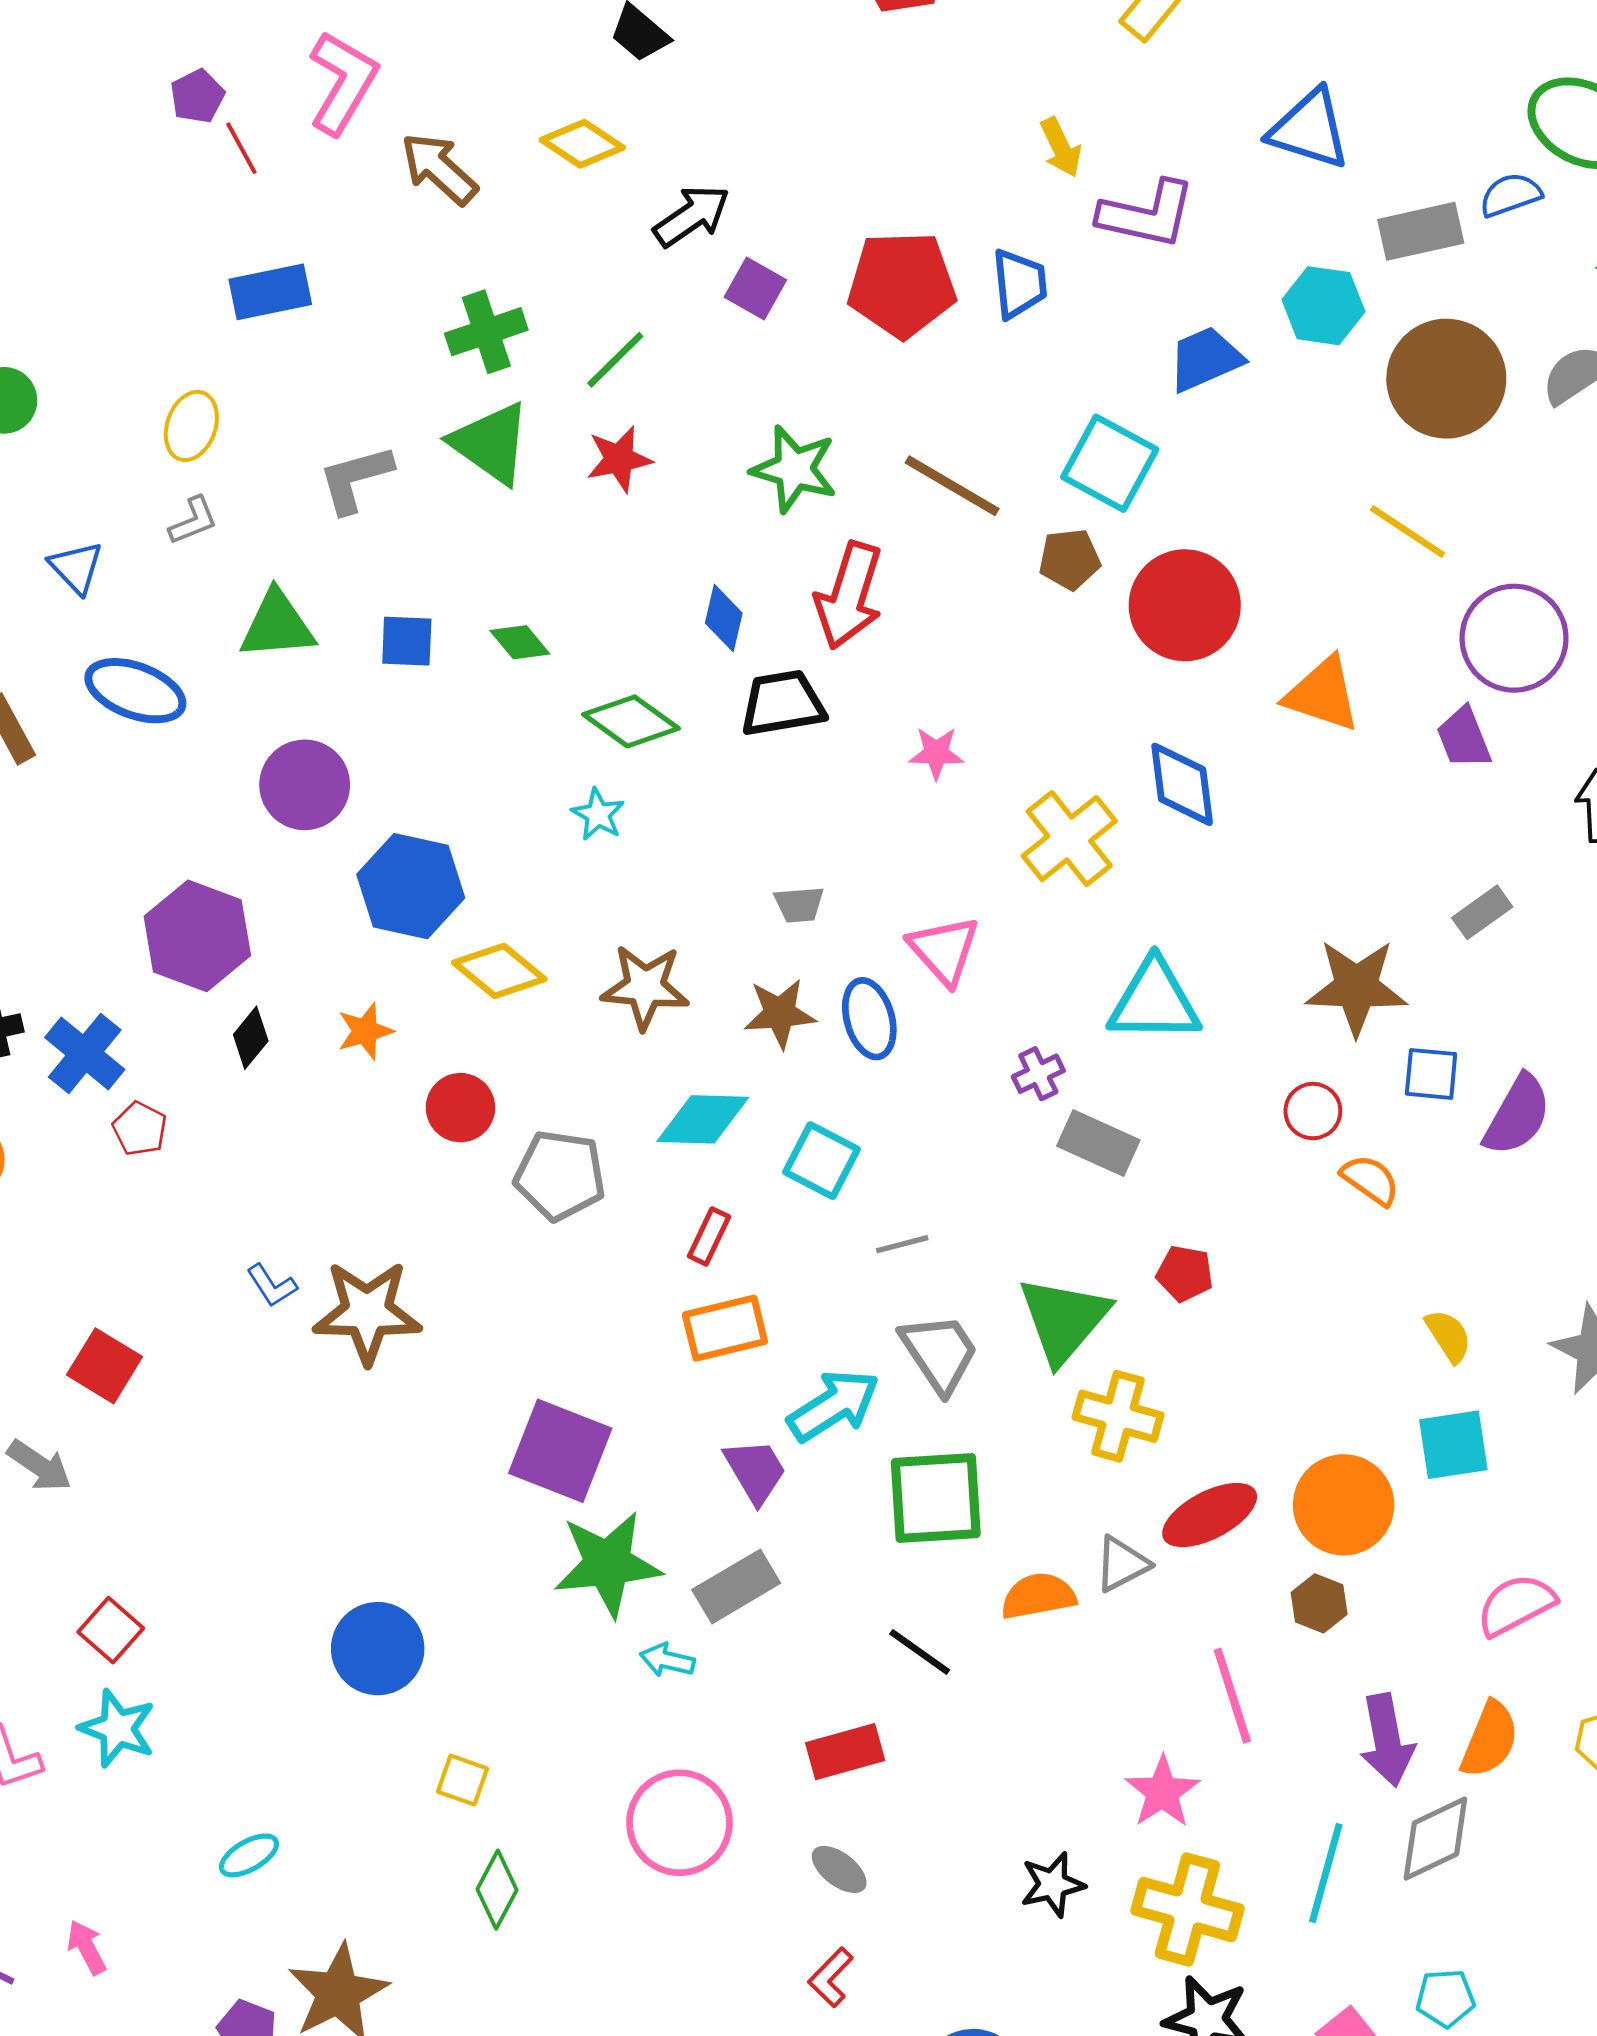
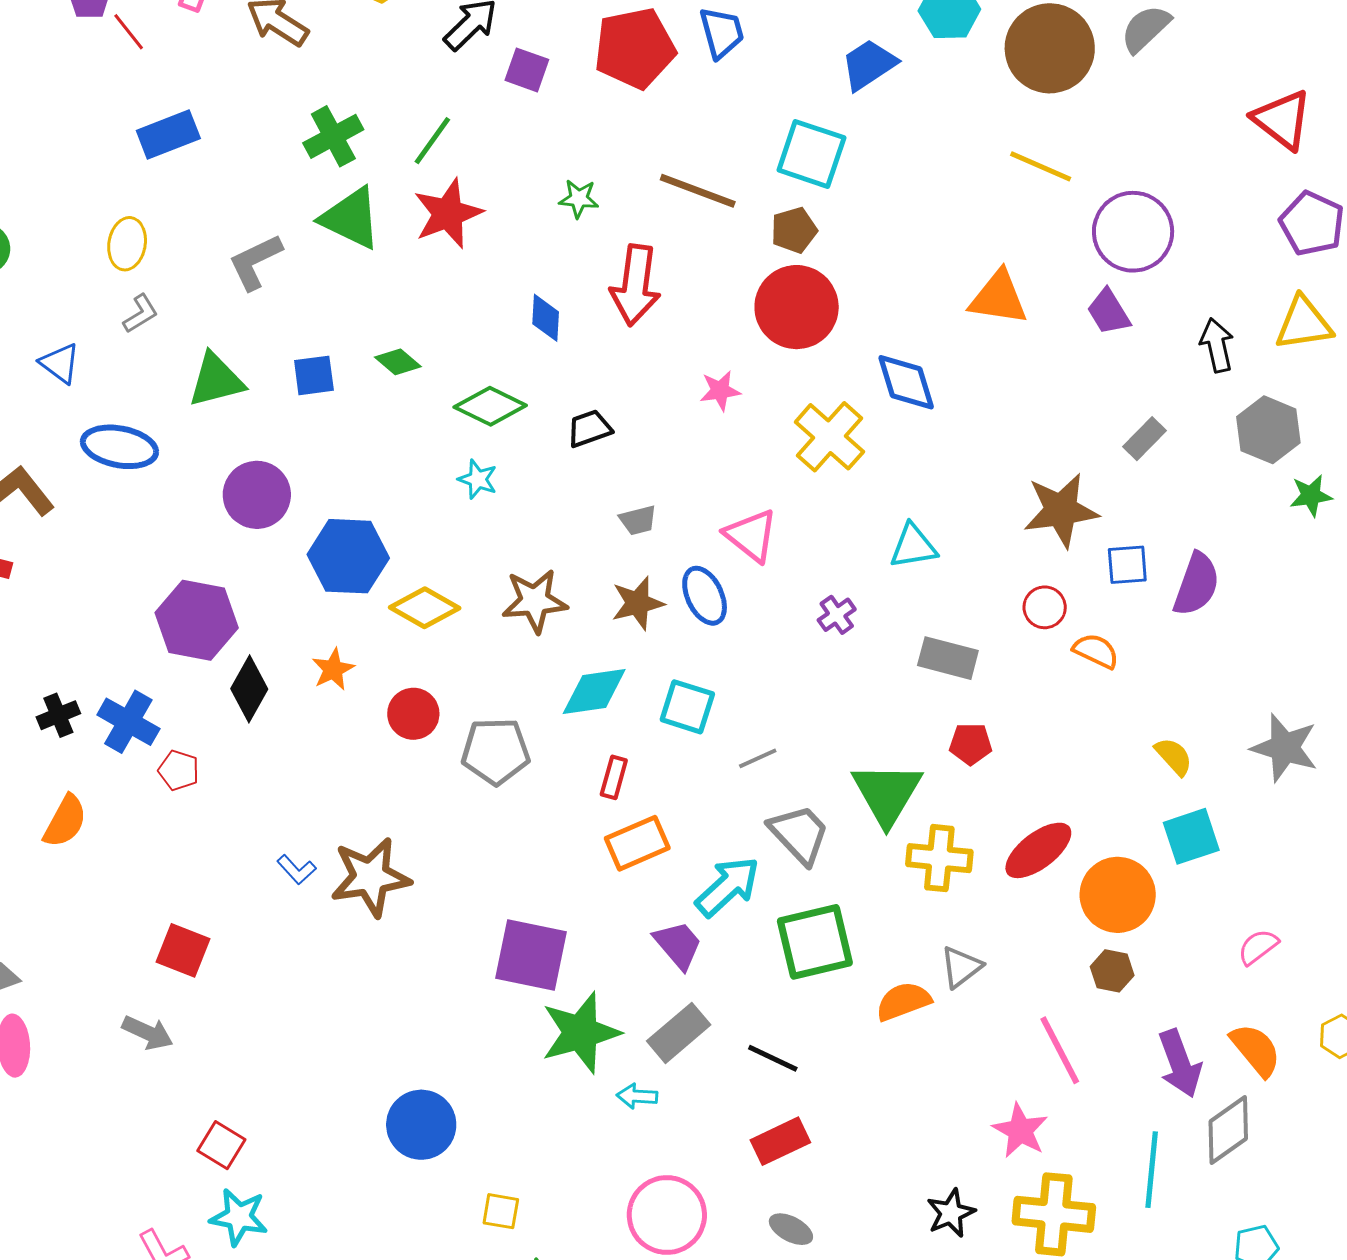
red star: (619, 459) -> (448, 214), size x1.4
green star: (794, 469) -> (579, 199), size x0.6
red circle: (1185, 605) -> (797, 307), moved
black trapezoid: (782, 703) -> (589, 429), moved, size x0.7
cyan triangle: (1154, 1001) -> (913, 546), size x0.7
black diamond: (251, 1038) -> (249, 689), size x1.4
gray rectangle: (1098, 1143) -> (948, 658), moved
red ellipse: (1210, 1515) -> (1038, 850), moved
pink semicircle: (1516, 1605) -> (1258, 947), size x0.7
black line: (920, 1652) -> (773, 1058), moved
orange semicircle: (1490, 1740) -> (1256, 1050), turned -52

